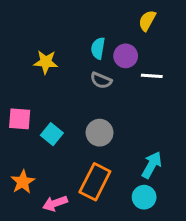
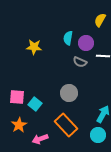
gray semicircle: (101, 80) -> (80, 62), moved
pink square: (20, 119) -> (17, 97), moved
cyan square: (52, 134) -> (35, 104), moved
orange rectangle: (95, 182) -> (66, 125), turned -70

